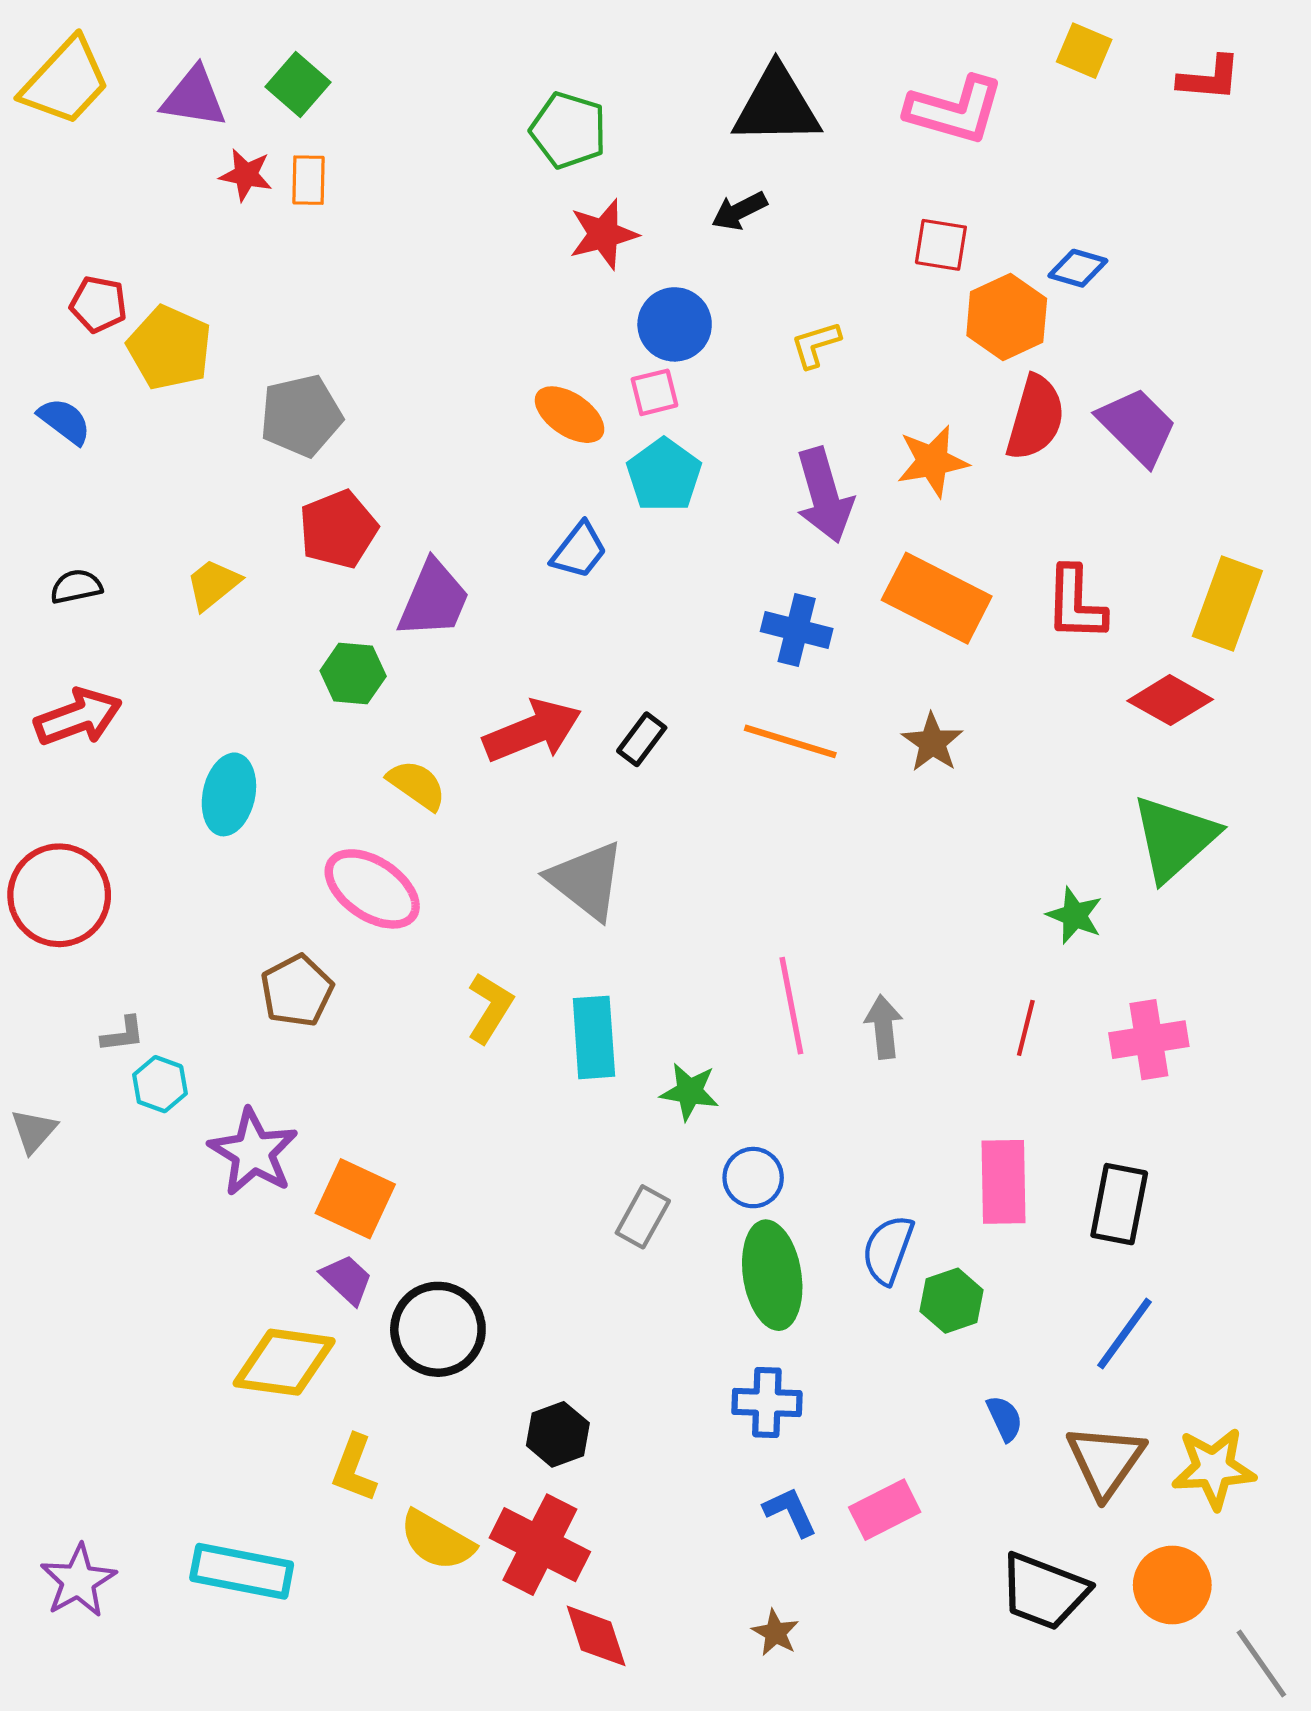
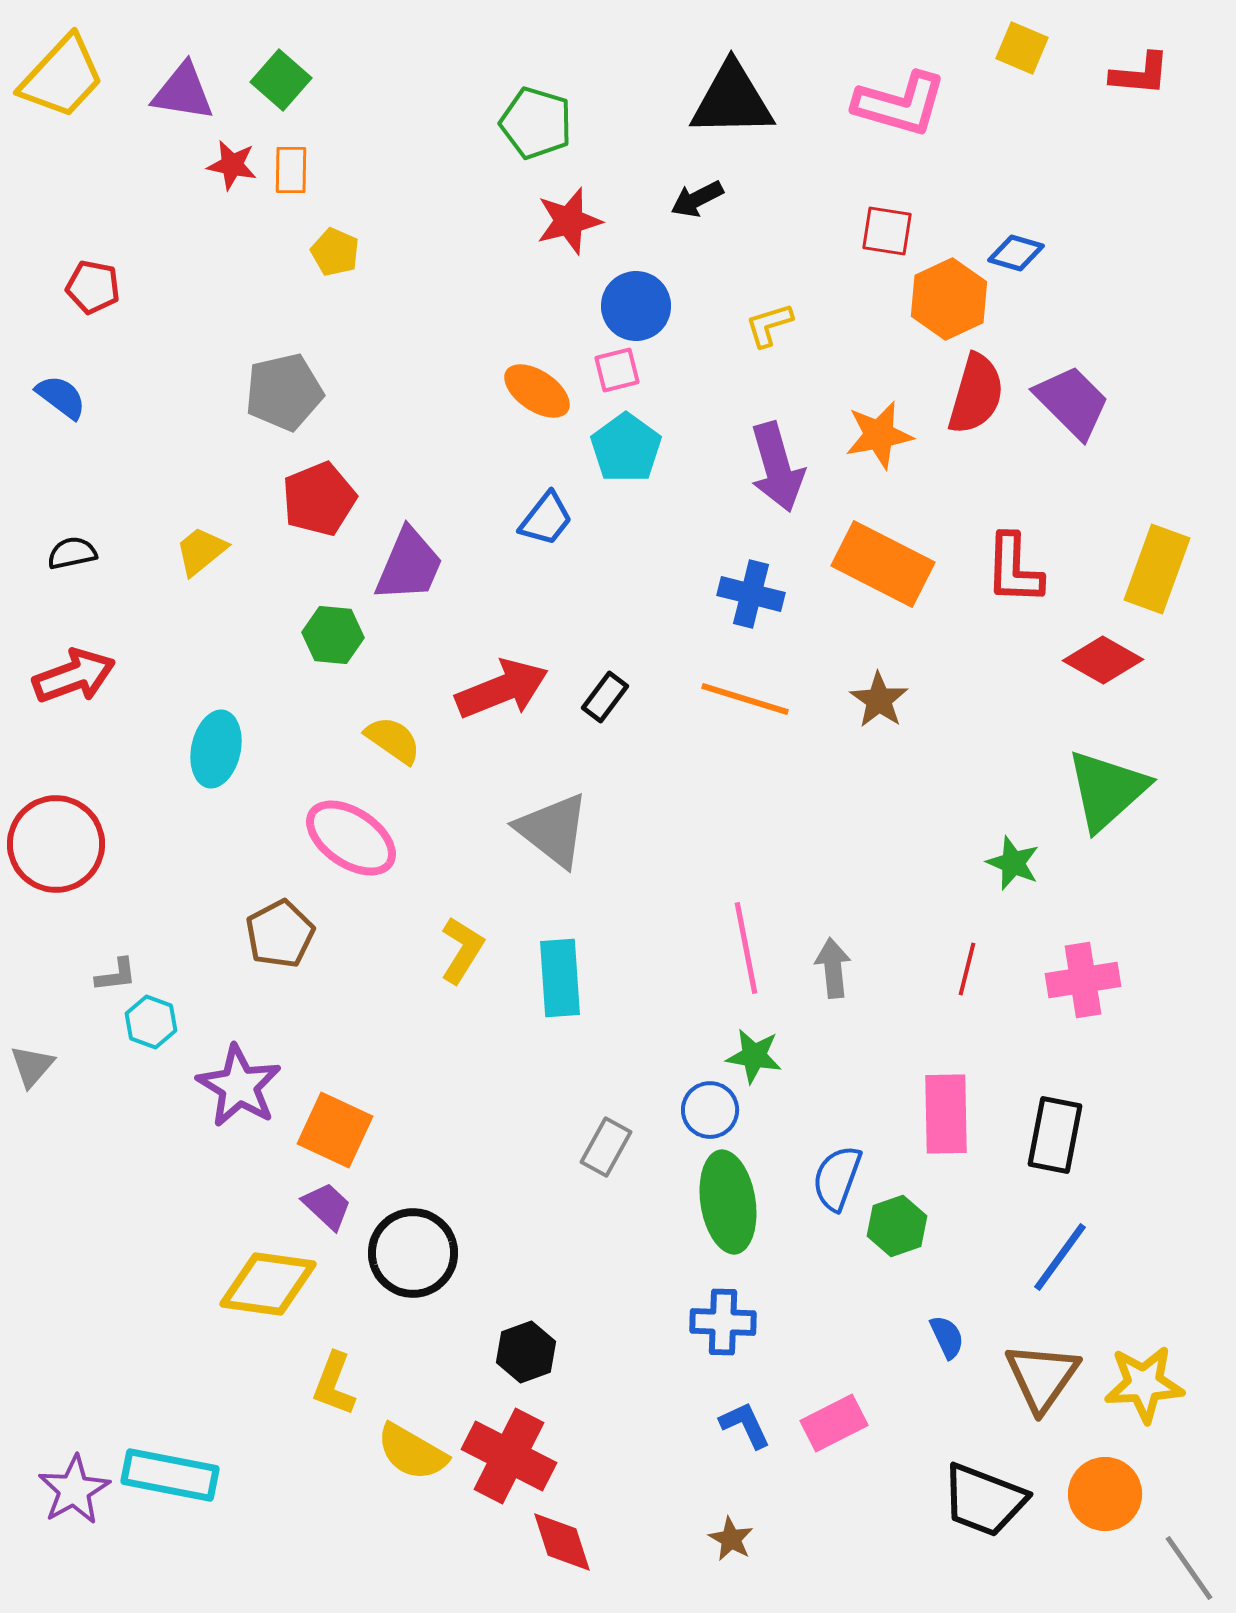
yellow pentagon: (170, 348) -> (335, 252), moved, size x0.6
green star: (689, 1092) -> (754, 1056), moved
cyan rectangle: (242, 1571) -> (170, 1475), moved

